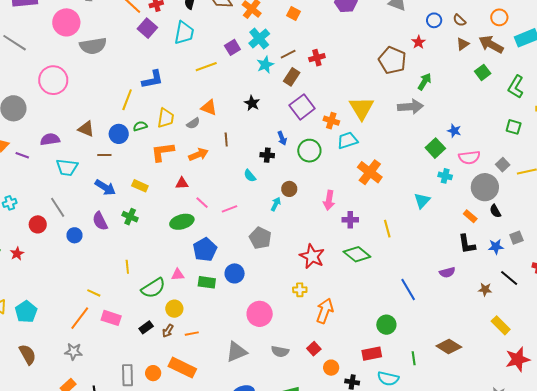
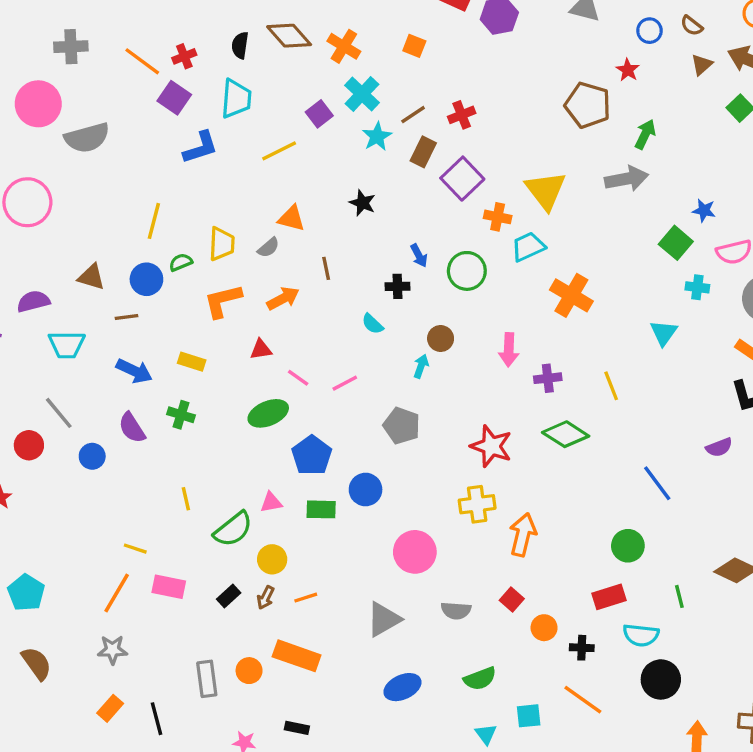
blue L-shape: (153, 79) -> (201, 147), moved
purple square: (302, 107) -> (462, 179), moved
yellow cross: (300, 290) -> (477, 504), size x1.5

